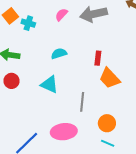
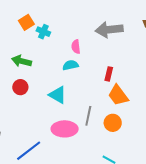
pink semicircle: (61, 15) -> (76, 47), moved, turned -56
orange circle: (107, 123) -> (113, 123), moved
pink ellipse: (64, 132) -> (65, 129), moved

